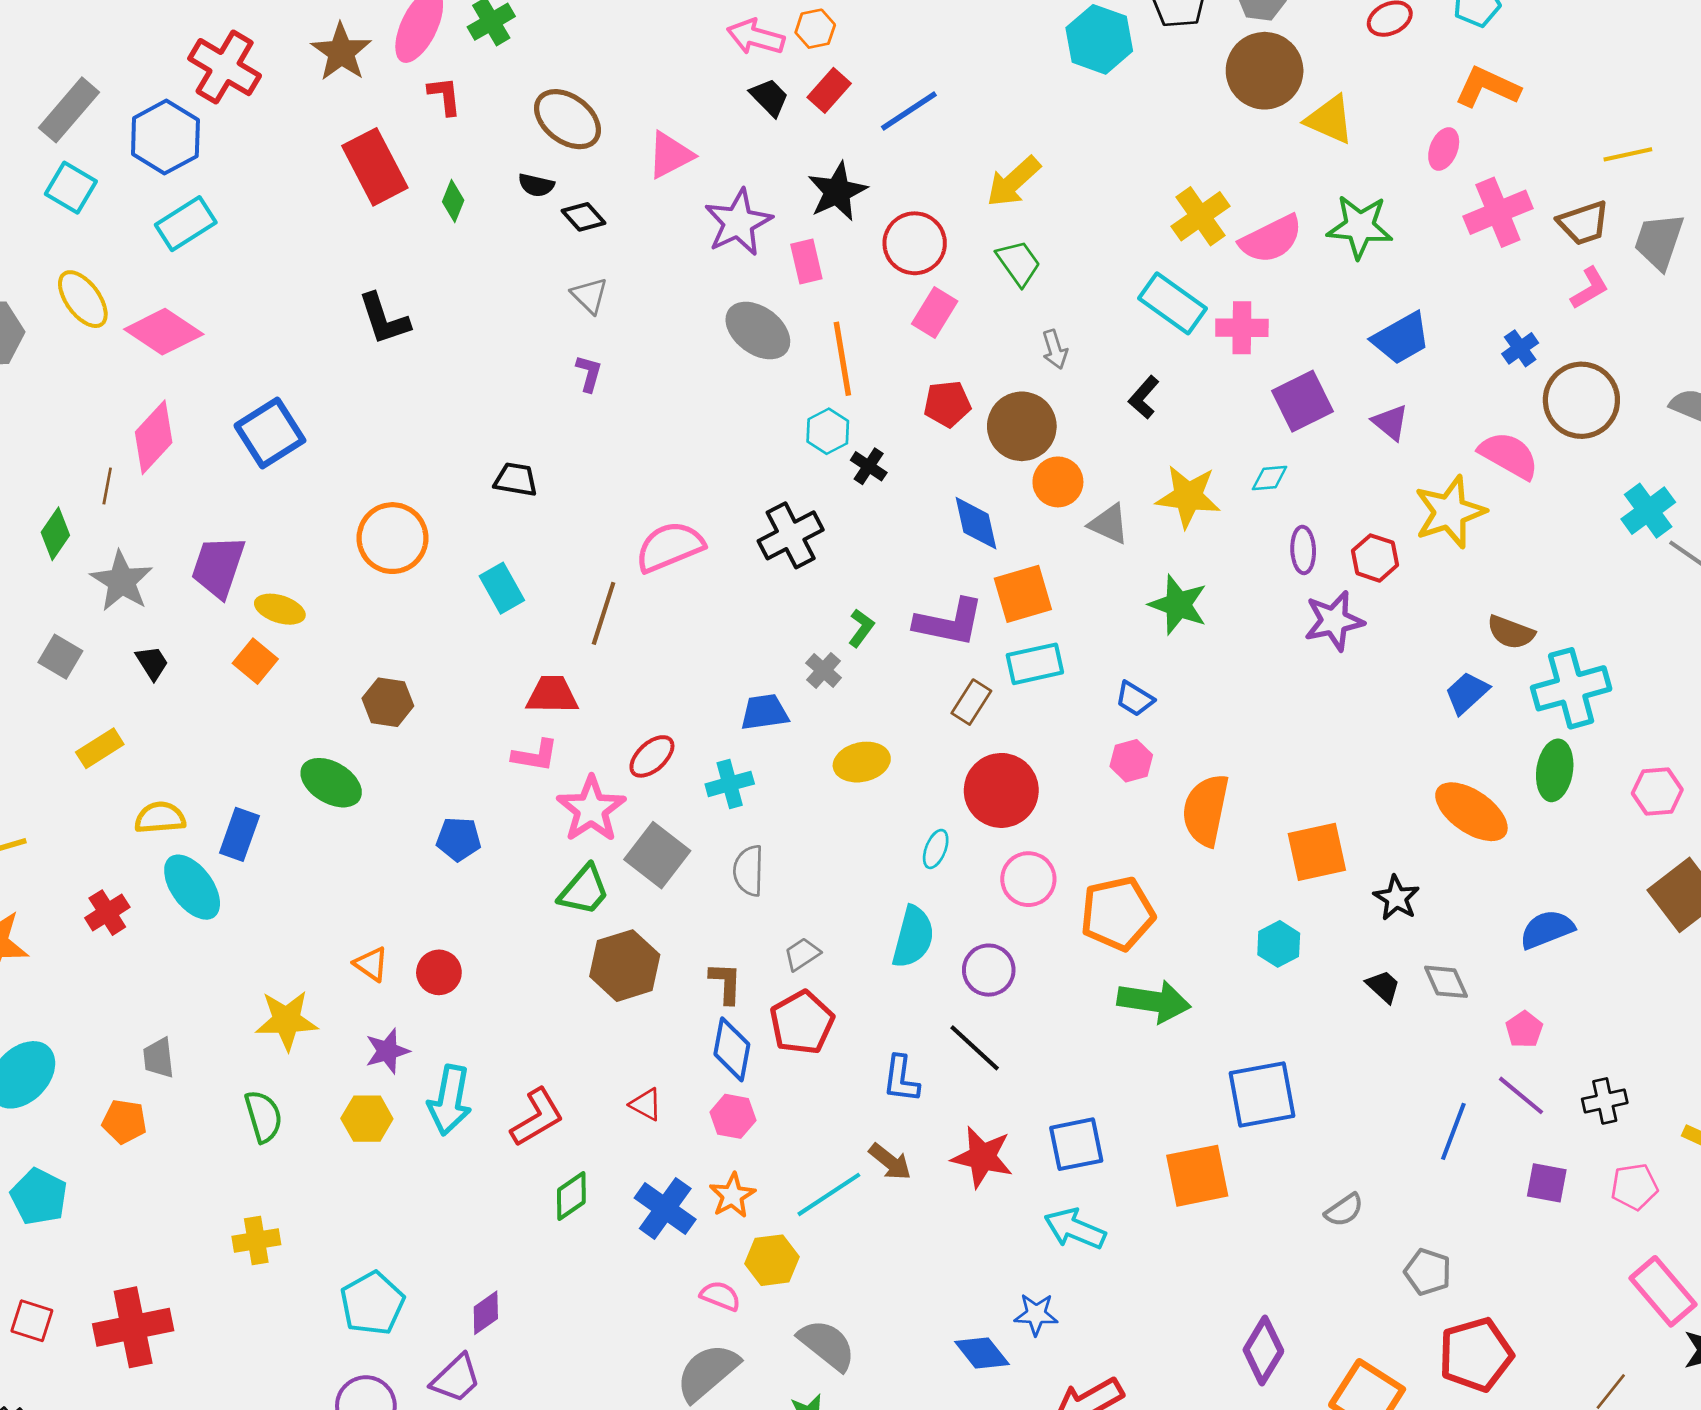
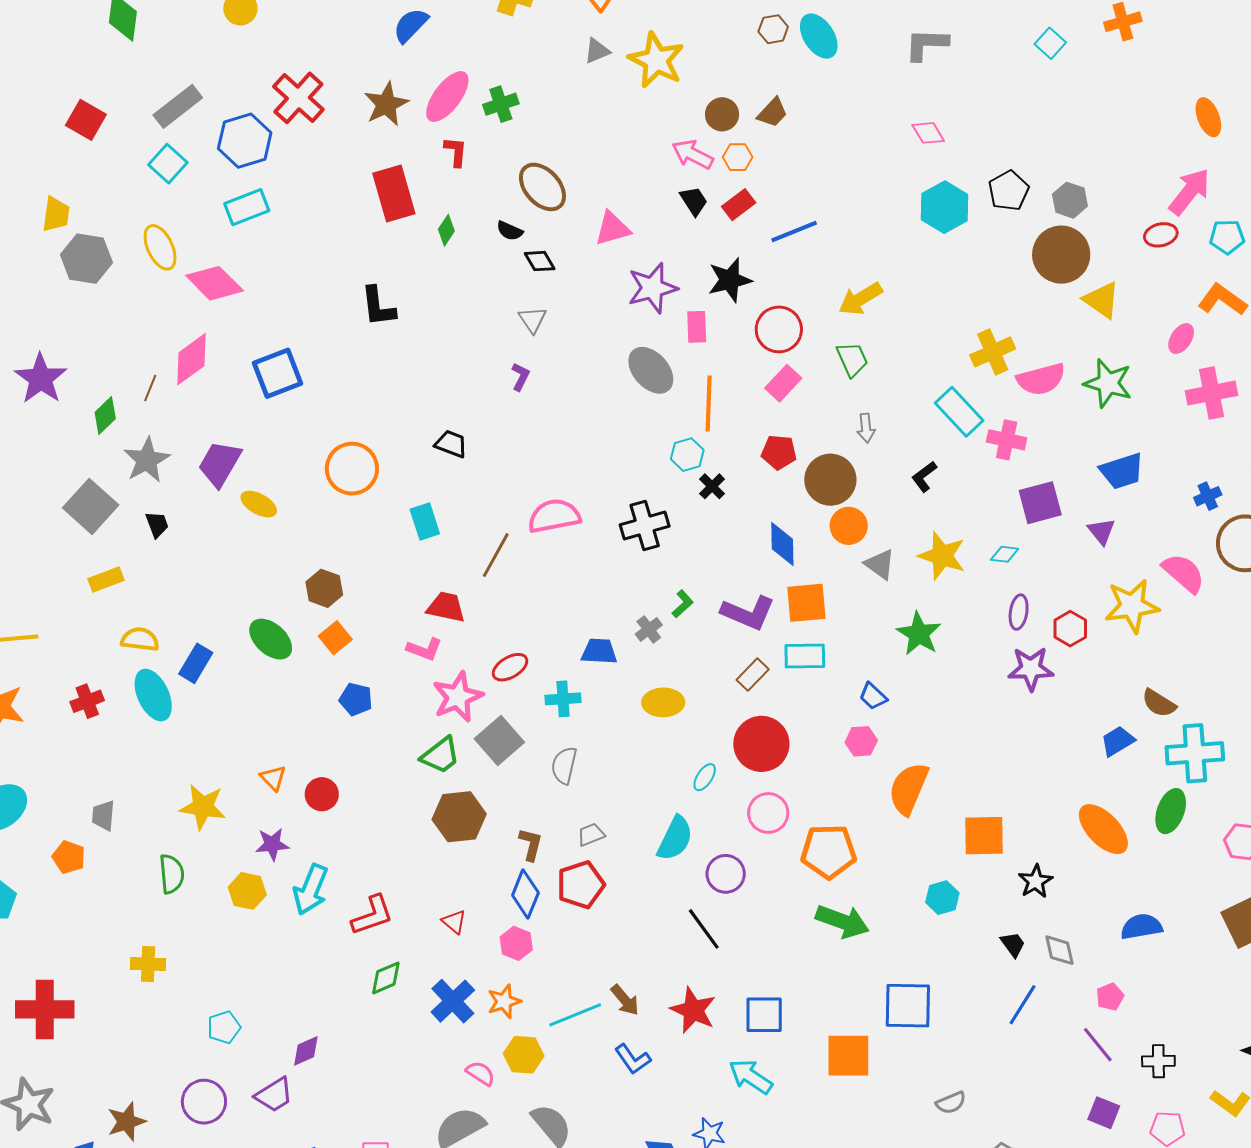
gray square: (60, 657) -> (91, 506), size x1.6
orange square: (255, 661) -> (335, 638), moved
blue L-shape: (901, 1079) -> (633, 1059), moved, turned -54
blue line: (1453, 1131) -> (1023, 1005), moved
cyan pentagon: (372, 1303) -> (224, 1027), size x0.7

